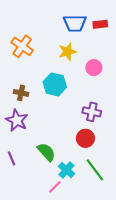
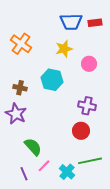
green semicircle: (46, 152) -> (33, 147), moved
purple line: (12, 158) -> (24, 174), moved
cyan cross: (66, 170) -> (67, 172), moved
green line: (95, 170) -> (90, 161), turned -65
pink line: (55, 187) -> (44, 166), moved

